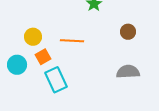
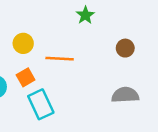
yellow circle: (33, 37) -> (23, 43), moved

